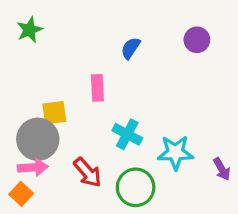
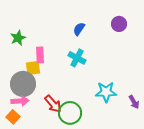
green star: (29, 30) -> (18, 38), moved
pink rectangle: (97, 88) -> (40, 55), moved
cyan cross: (127, 134) -> (77, 58), moved
green circle: (136, 187) -> (70, 113), moved

